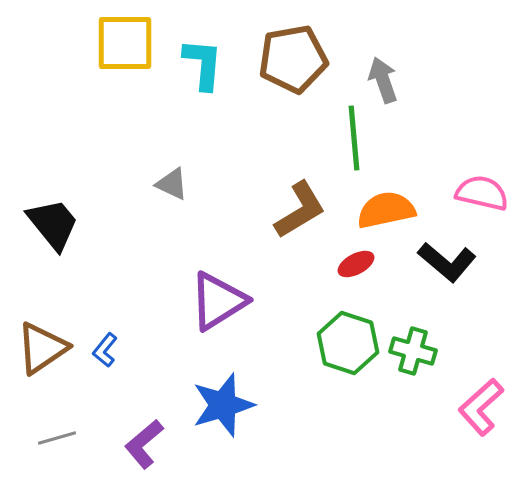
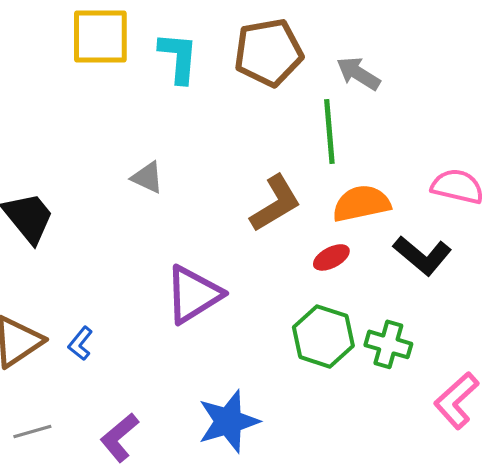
gray arrow: (383, 80) -> (358, 73), turned -39
blue star: (223, 405) -> (228, 421), moved

